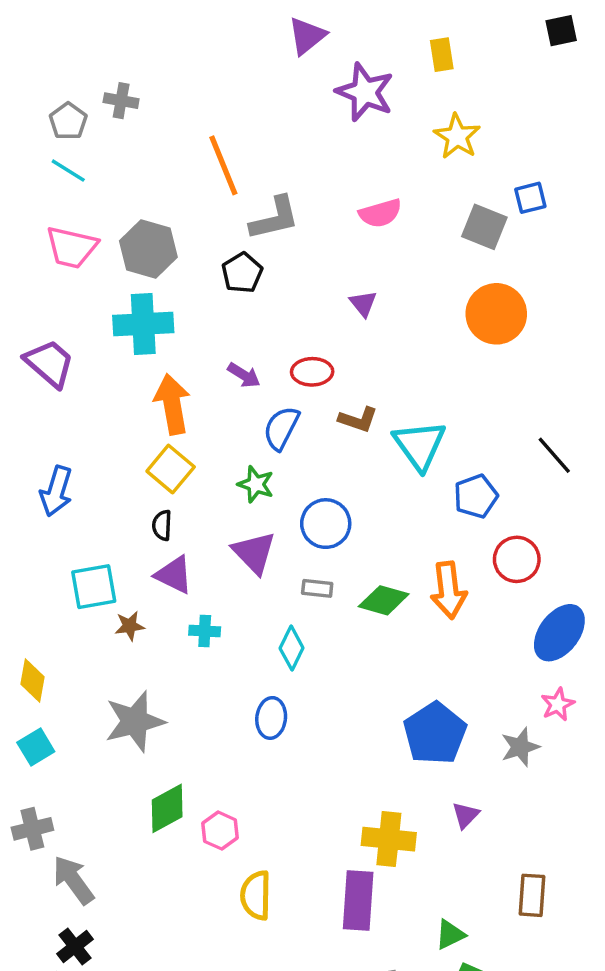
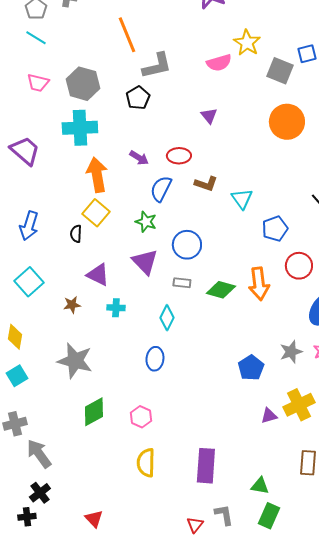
yellow star: (457, 136) -> (247, 43), moved
pink trapezoid: (72, 247) -> (38, 83), size x0.7
cyan triangle: (420, 445) -> (242, 199), size x0.7
black semicircle: (162, 525) -> (76, 234), moved
cyan square: (94, 587) -> (29, 282), moved, turned -32
gray star: (135, 721) -> (75, 361), turned 30
blue pentagon: (435, 733) -> (251, 368), size x0.7
gray star: (520, 747) -> (291, 352), moved
purple triangle: (466, 815) -> (269, 416), turned 30
pink hexagon: (220, 831) -> (141, 417), moved
yellow cross: (389, 839) -> (299, 405), moved, turned -32
green triangle: (450, 935) -> (260, 486), turned 36

